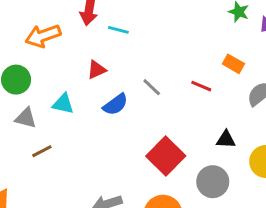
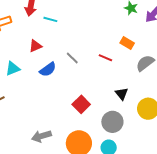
cyan triangle: (63, 104) -> (13, 69), turned -35
black triangle: (226, 140) -> (122, 94), turned 48
red square: (166, 156) -> (81, 104), size x0.7

